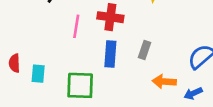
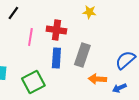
gray rectangle: (145, 50) -> (82, 55), size x1.6
green square: (80, 85) -> (33, 82), turned -30

